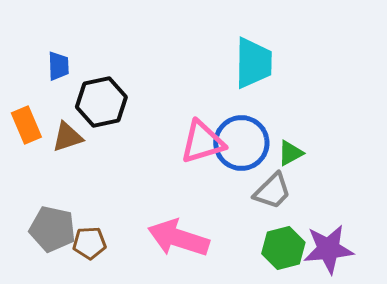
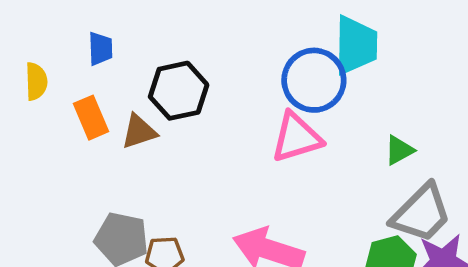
blue trapezoid: (58, 66) -> (100, 49), moved
blue circle: (241, 143) -> (314, 80), moved
gray trapezoid: (272, 191) -> (421, 213), moved, size x1.4

